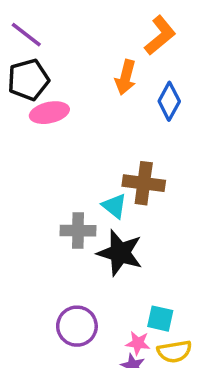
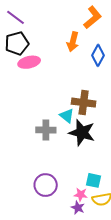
black star: (120, 253) -> (82, 133), moved

